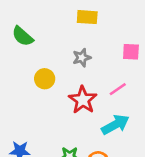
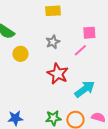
yellow circle: (45, 79) -> (20, 54), moved
pink line: (118, 89) -> (80, 50), moved

